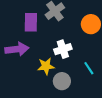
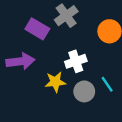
purple rectangle: (31, 22) -> (37, 29), turned -60
gray circle: (62, 81) -> (84, 91), moved

